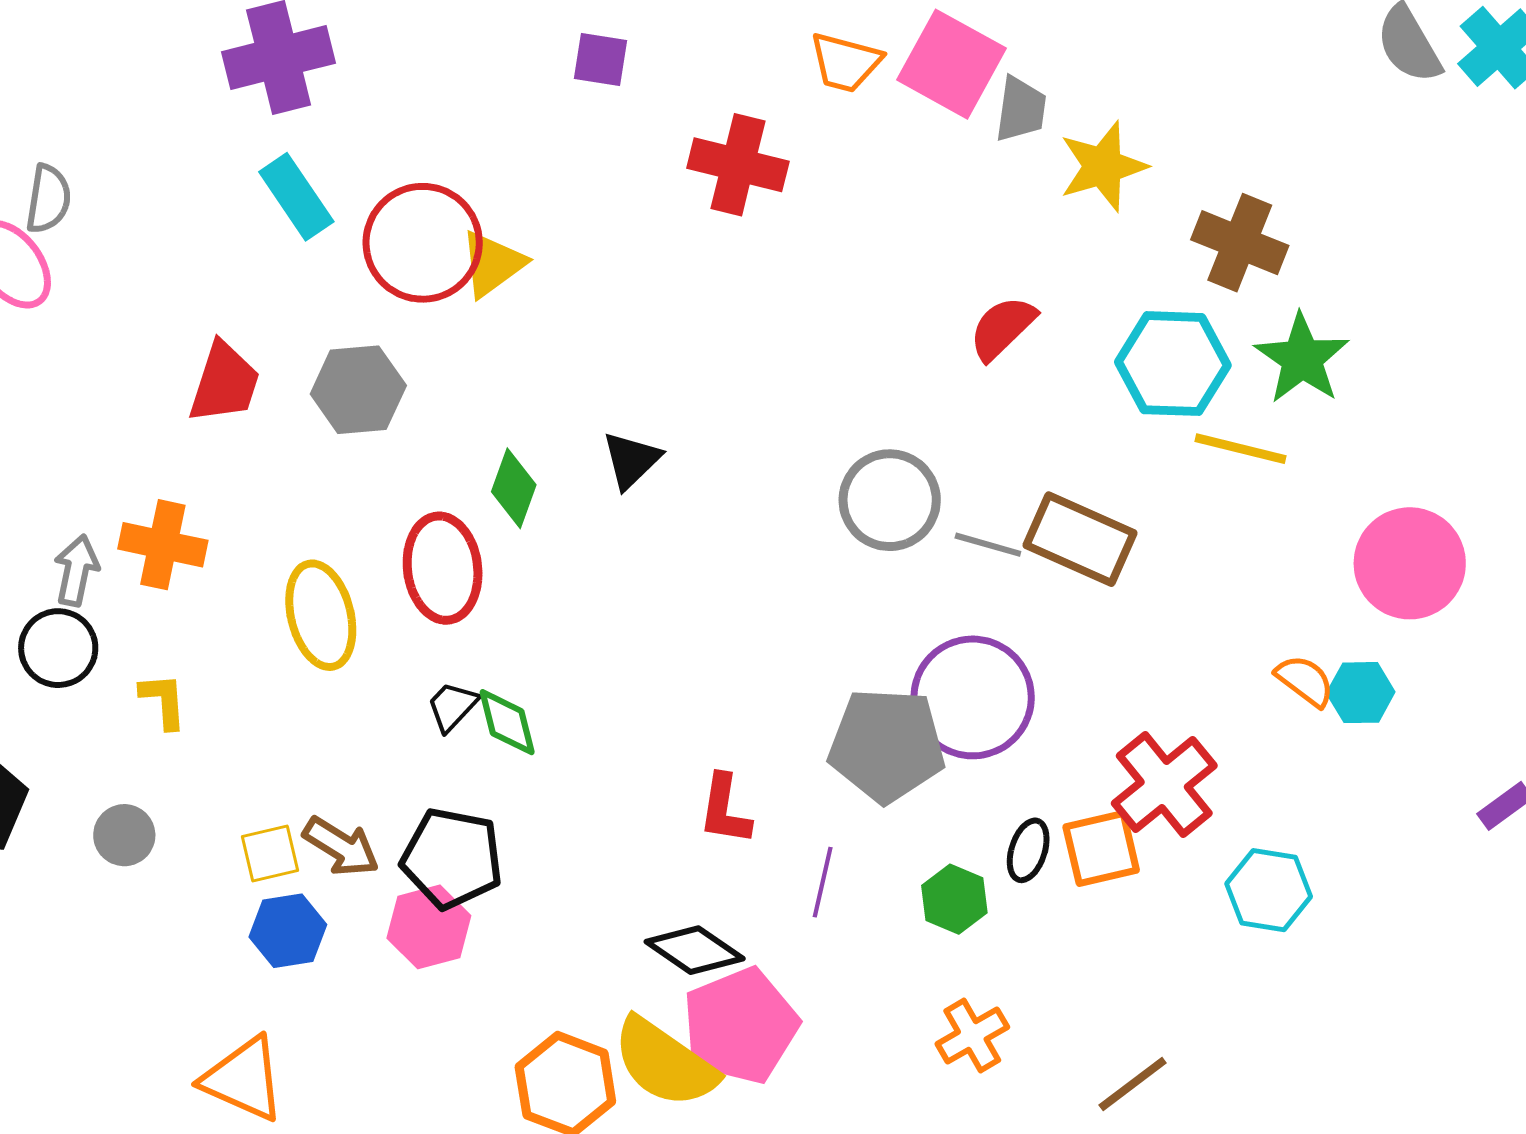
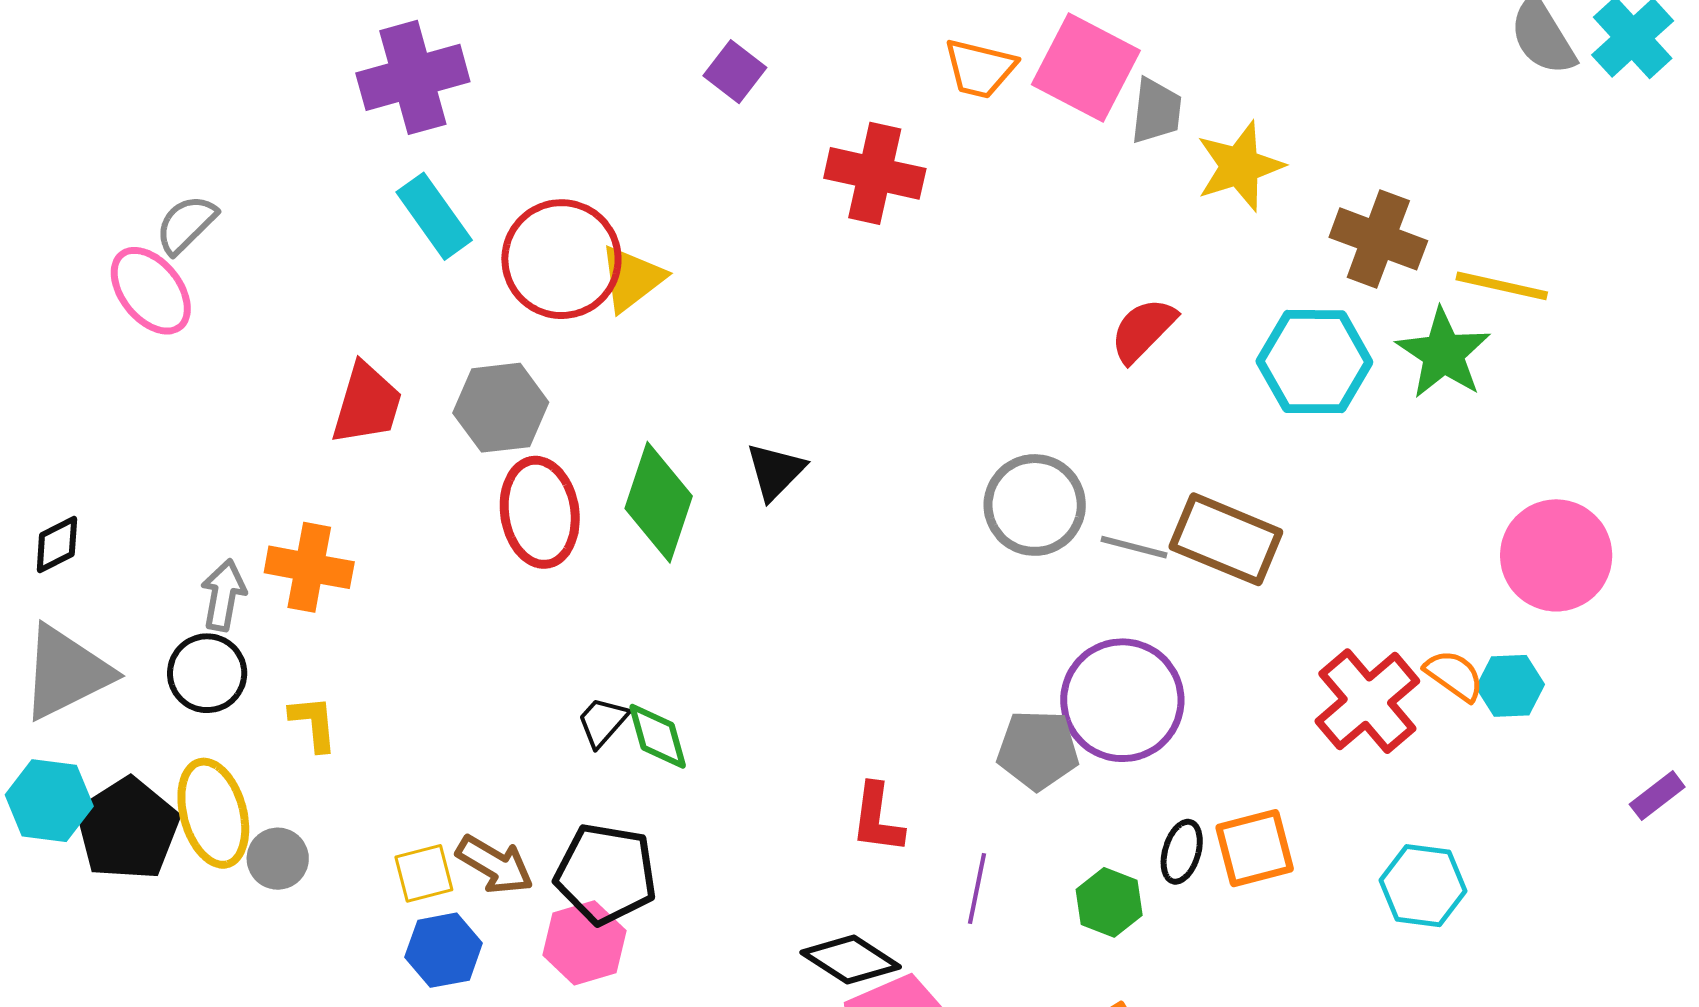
purple square: (601, 60) -> (735, 72), turned 30
gray semicircle: (48, 199) -> (186, 224), turned -142
yellow line: (1241, 449) -> (1502, 286), moved
green diamond: (514, 488) -> (659, 502), size x1.5
red ellipse: (443, 568) -> (540, 512), moved
yellow ellipse: (321, 615) -> (213, 813), moved
gray pentagon: (887, 745) -> (1038, 750), size x0.7
red cross: (1164, 784) -> (1367, 701), moved

